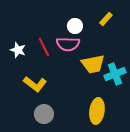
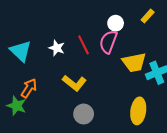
pink semicircle: (68, 44) -> (108, 42), turned 110

